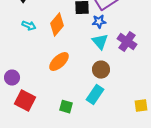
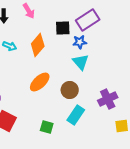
purple cross: (127, 42) -> (108, 99), moved, turned 30
brown circle: (101, 70) -> (70, 90), moved

